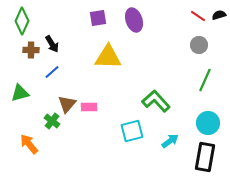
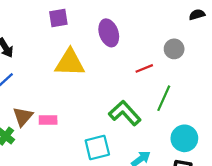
red line: (198, 16) -> (144, 68), moved, turned -56
purple ellipse: (134, 20) -> (109, 33), moved
green line: (205, 80) -> (164, 98), moved

